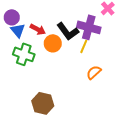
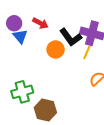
red arrow: (38, 29) -> (40, 23), moved
green cross: (24, 54) -> (22, 92), moved, turned -35

